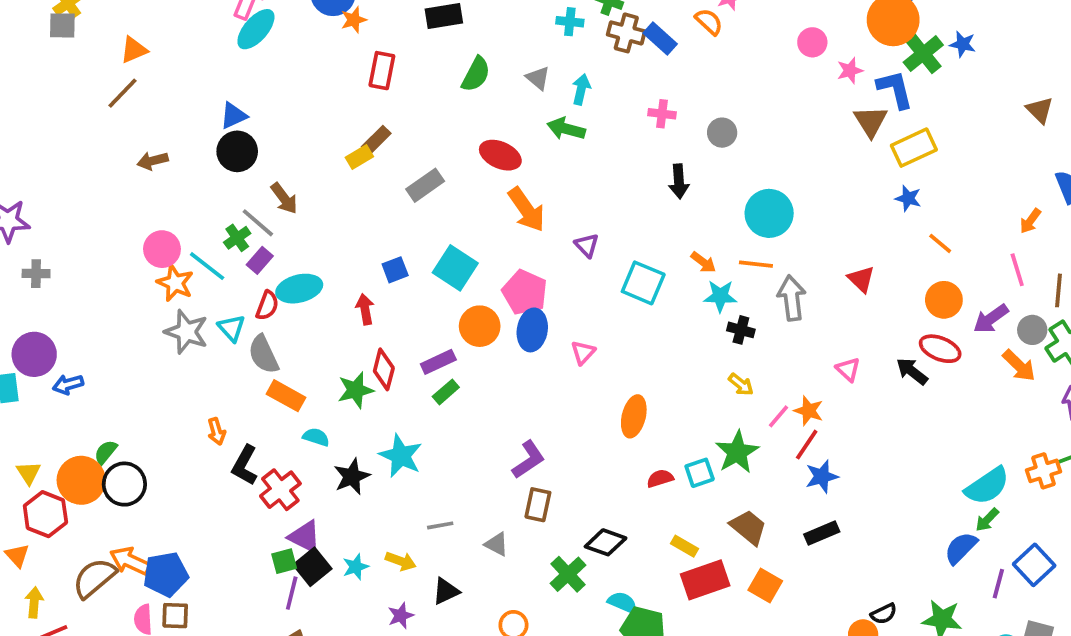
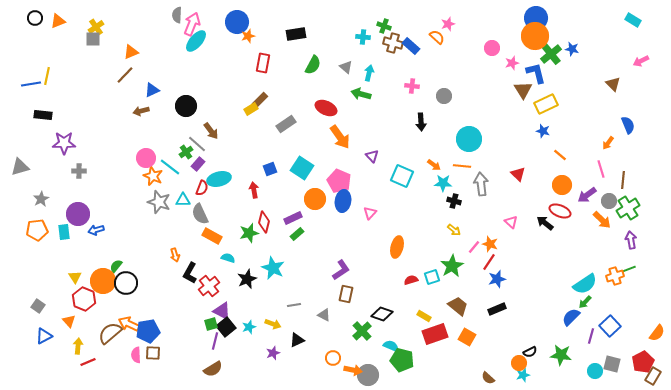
blue triangle: (233, 116) -> (152, 90), moved
cyan triangle: (232, 328) -> (183, 200), turned -49

